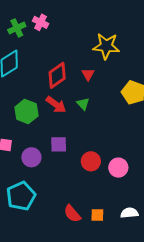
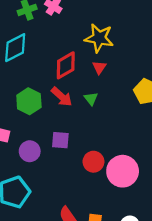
yellow star: (106, 46) -> (99, 38), moved
pink circle: (118, 168) -> (123, 171), size x1.5

